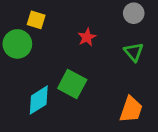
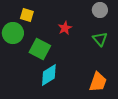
green square: (72, 84) -> (40, 49), moved
cyan diamond: (39, 100) -> (49, 75), moved

